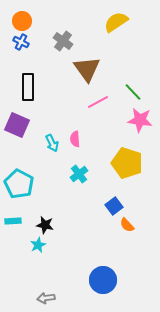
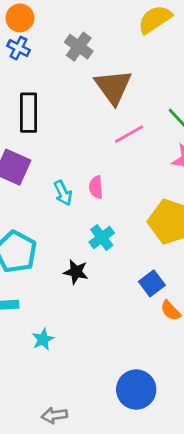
black star: (45, 225) -> (76, 272), moved

